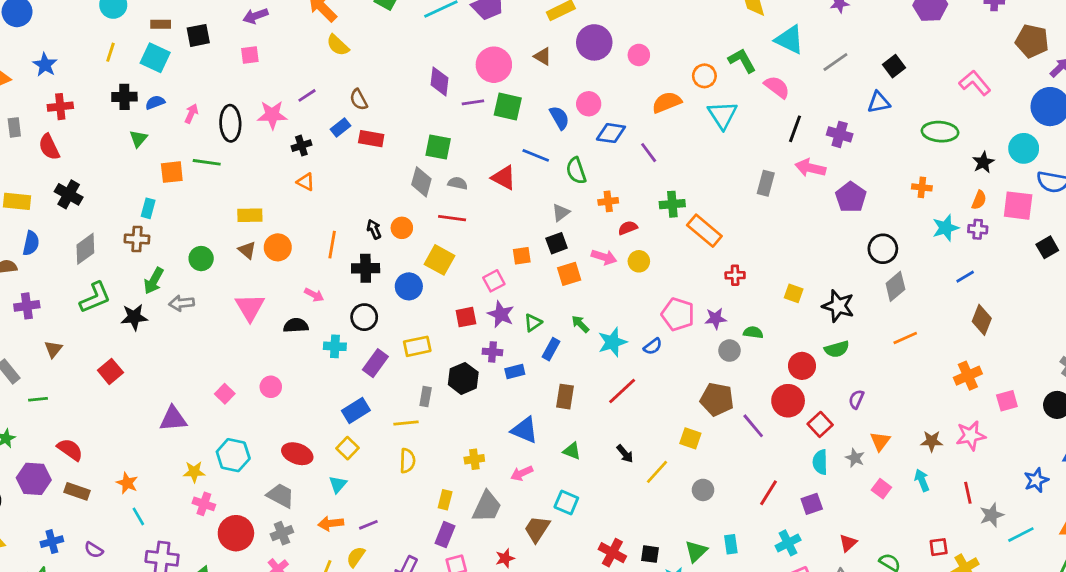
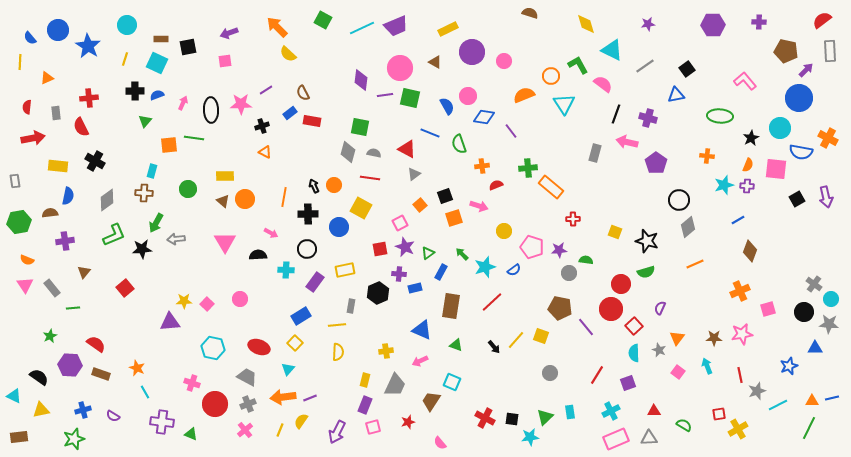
blue star: (45, 65) -> (88, 46), moved, size x1.4
gray triangle: (561, 213) -> (414, 174), moved
orange square: (522, 256) -> (420, 205), turned -32
green circle: (201, 259) -> (188, 189), moved
yellow circle: (639, 261) -> (504, 231), moved
brown rectangle: (565, 397) -> (451, 306), size x1.4
yellow star: (194, 472) -> (184, 301), moved
yellow line: (657, 472) -> (516, 340), moved
orange arrow: (331, 523) -> (283, 397), size x1.4
red triangle: (848, 543) -> (654, 411), turned 40

